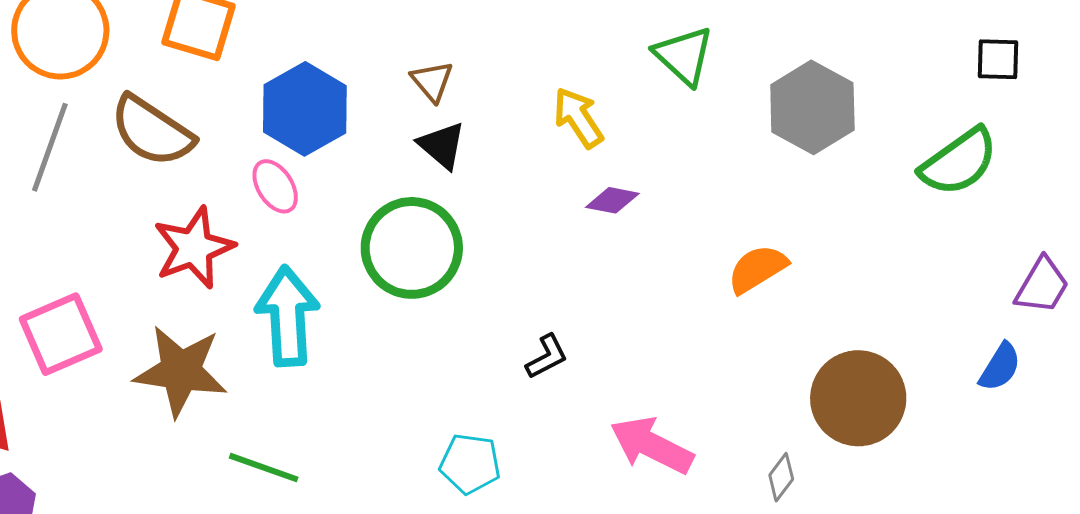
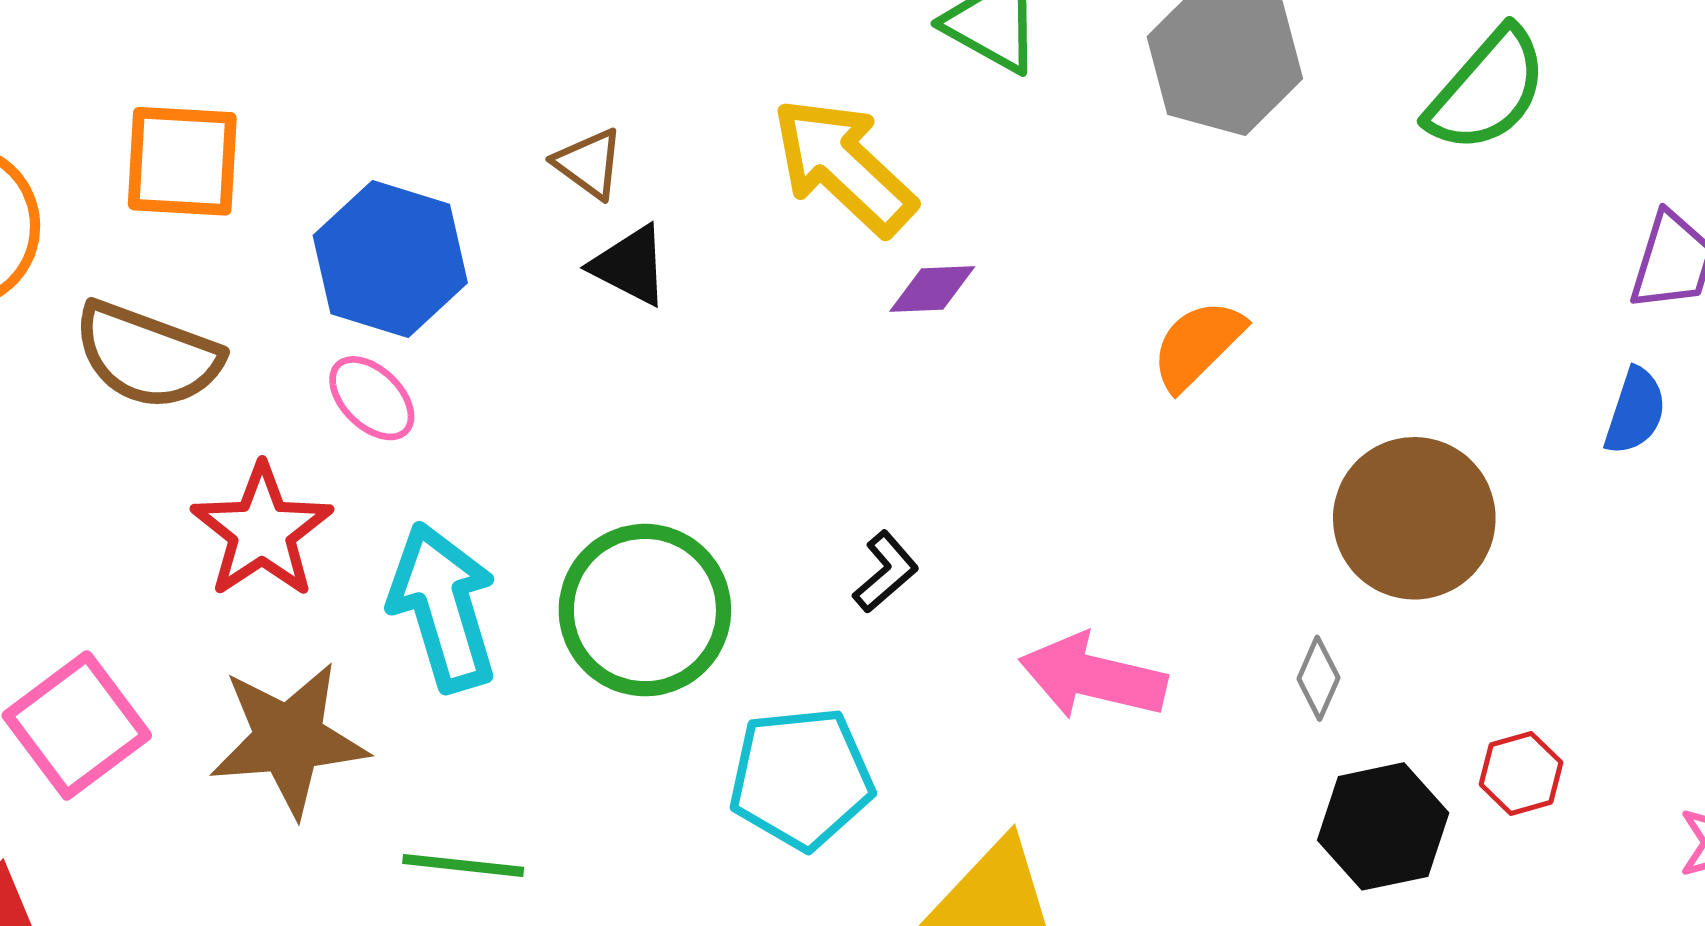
yellow arrow: (578, 118) -> (844, 166), size x1.5
green circle: (412, 248) -> (645, 610), moved
cyan pentagon: (470, 464) -> (801, 778), size x1.4

